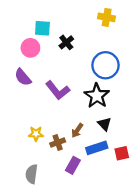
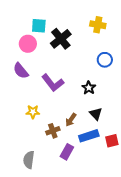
yellow cross: (107, 17) -> (98, 25), moved
black cross: (66, 42) -> (61, 39), size x1.5
blue circle: (105, 65) -> (105, 60), moved, size x0.6
black star: (97, 96) -> (89, 88), size x0.6
yellow star: (36, 134) -> (33, 112), moved

